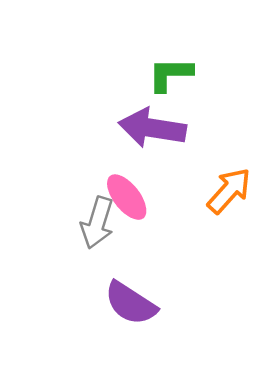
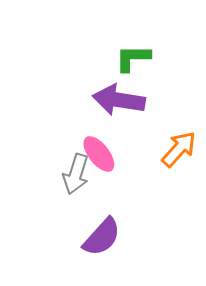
purple semicircle: (131, 303) -> (102, 237), turned -81

